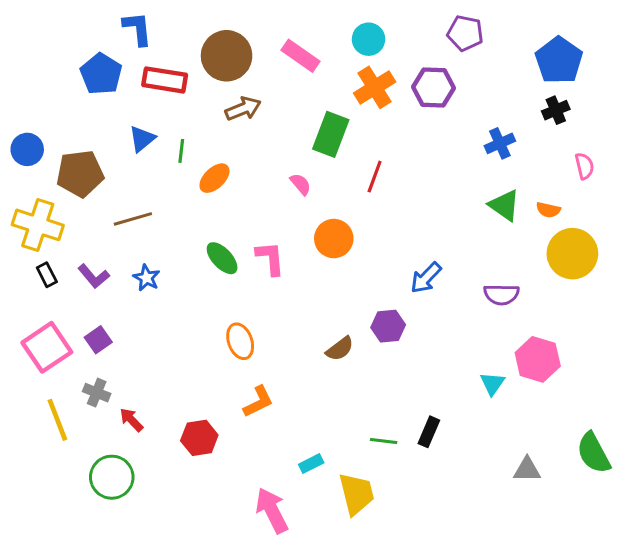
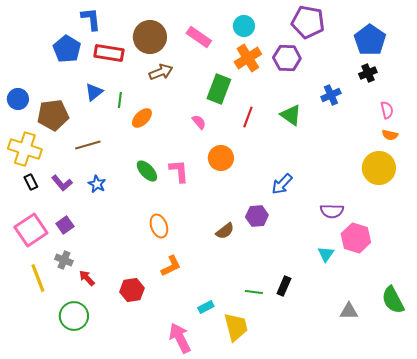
purple pentagon: (465, 33) -> (308, 22), size x1.4
green triangle: (504, 205) -> (291, 115), moved
orange semicircle: (548, 210) -> (390, 135), moved
purple semicircle: (501, 294) -> (332, 211), moved

